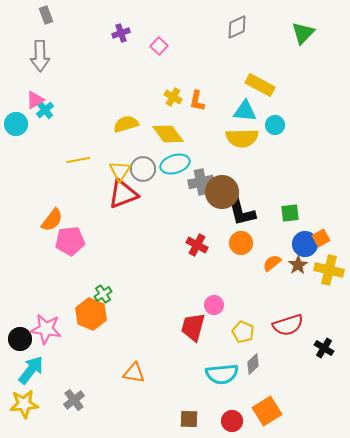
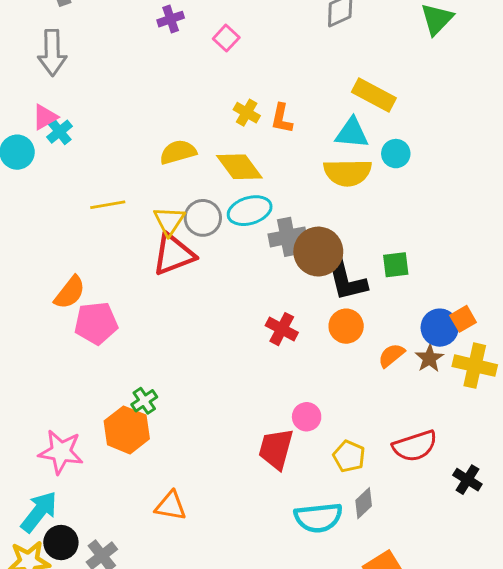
green square: (290, 213) -> (396, 265), moved
black circle: (20, 339) -> (61, 543), moved
orange triangle: (134, 373) -> (171, 506), moved

